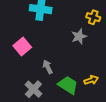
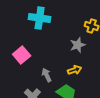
yellow arrow: (91, 80) -> (75, 70), moved

